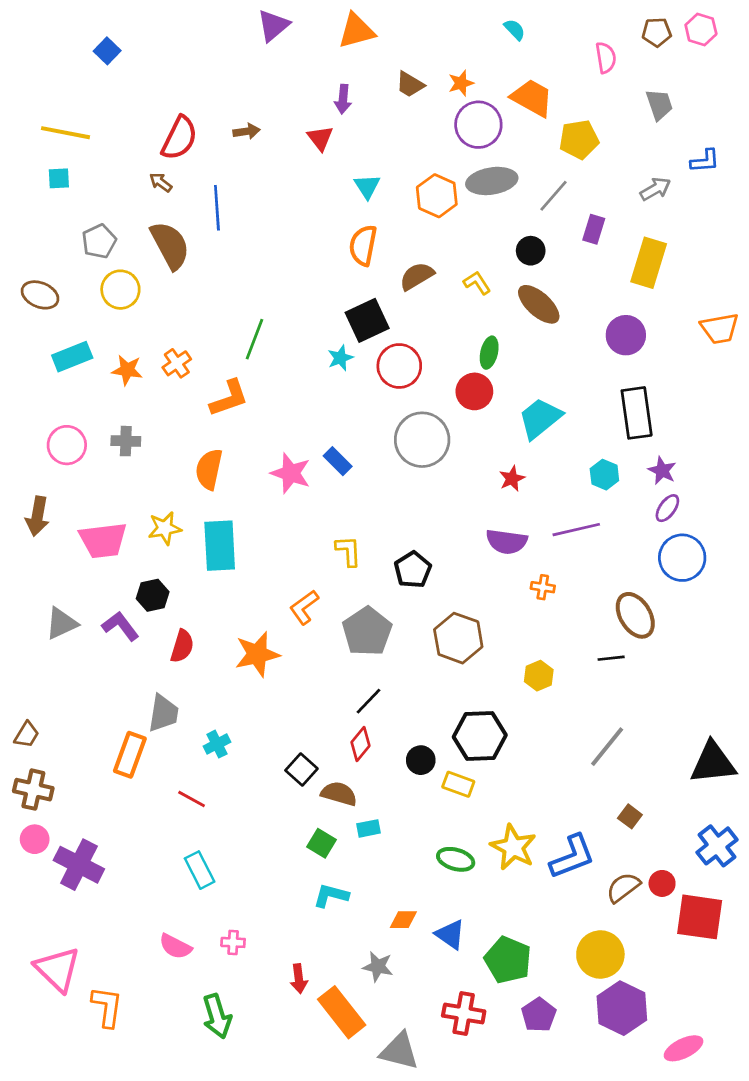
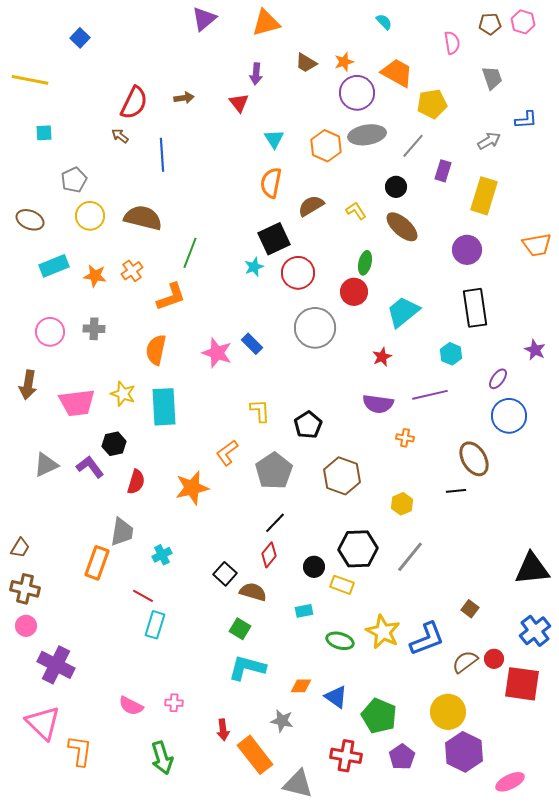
yellow line: (65, 133) -> (30, 80), moved
brown semicircle: (170, 245) -> (143, 218), moved, turned -48
purple star: (662, 471) -> (535, 350), moved
yellow star: (165, 528) -> (123, 394), turned 30
gray line: (607, 747) -> (410, 557), moved
cyan rectangle: (368, 828) -> (304, 611), moved
purple cross: (79, 865) -> (56, 665), moved
cyan rectangle: (200, 870) -> (155, 625), moved, turned 44
cyan L-shape: (331, 896) -> (247, 668), size x1.4

